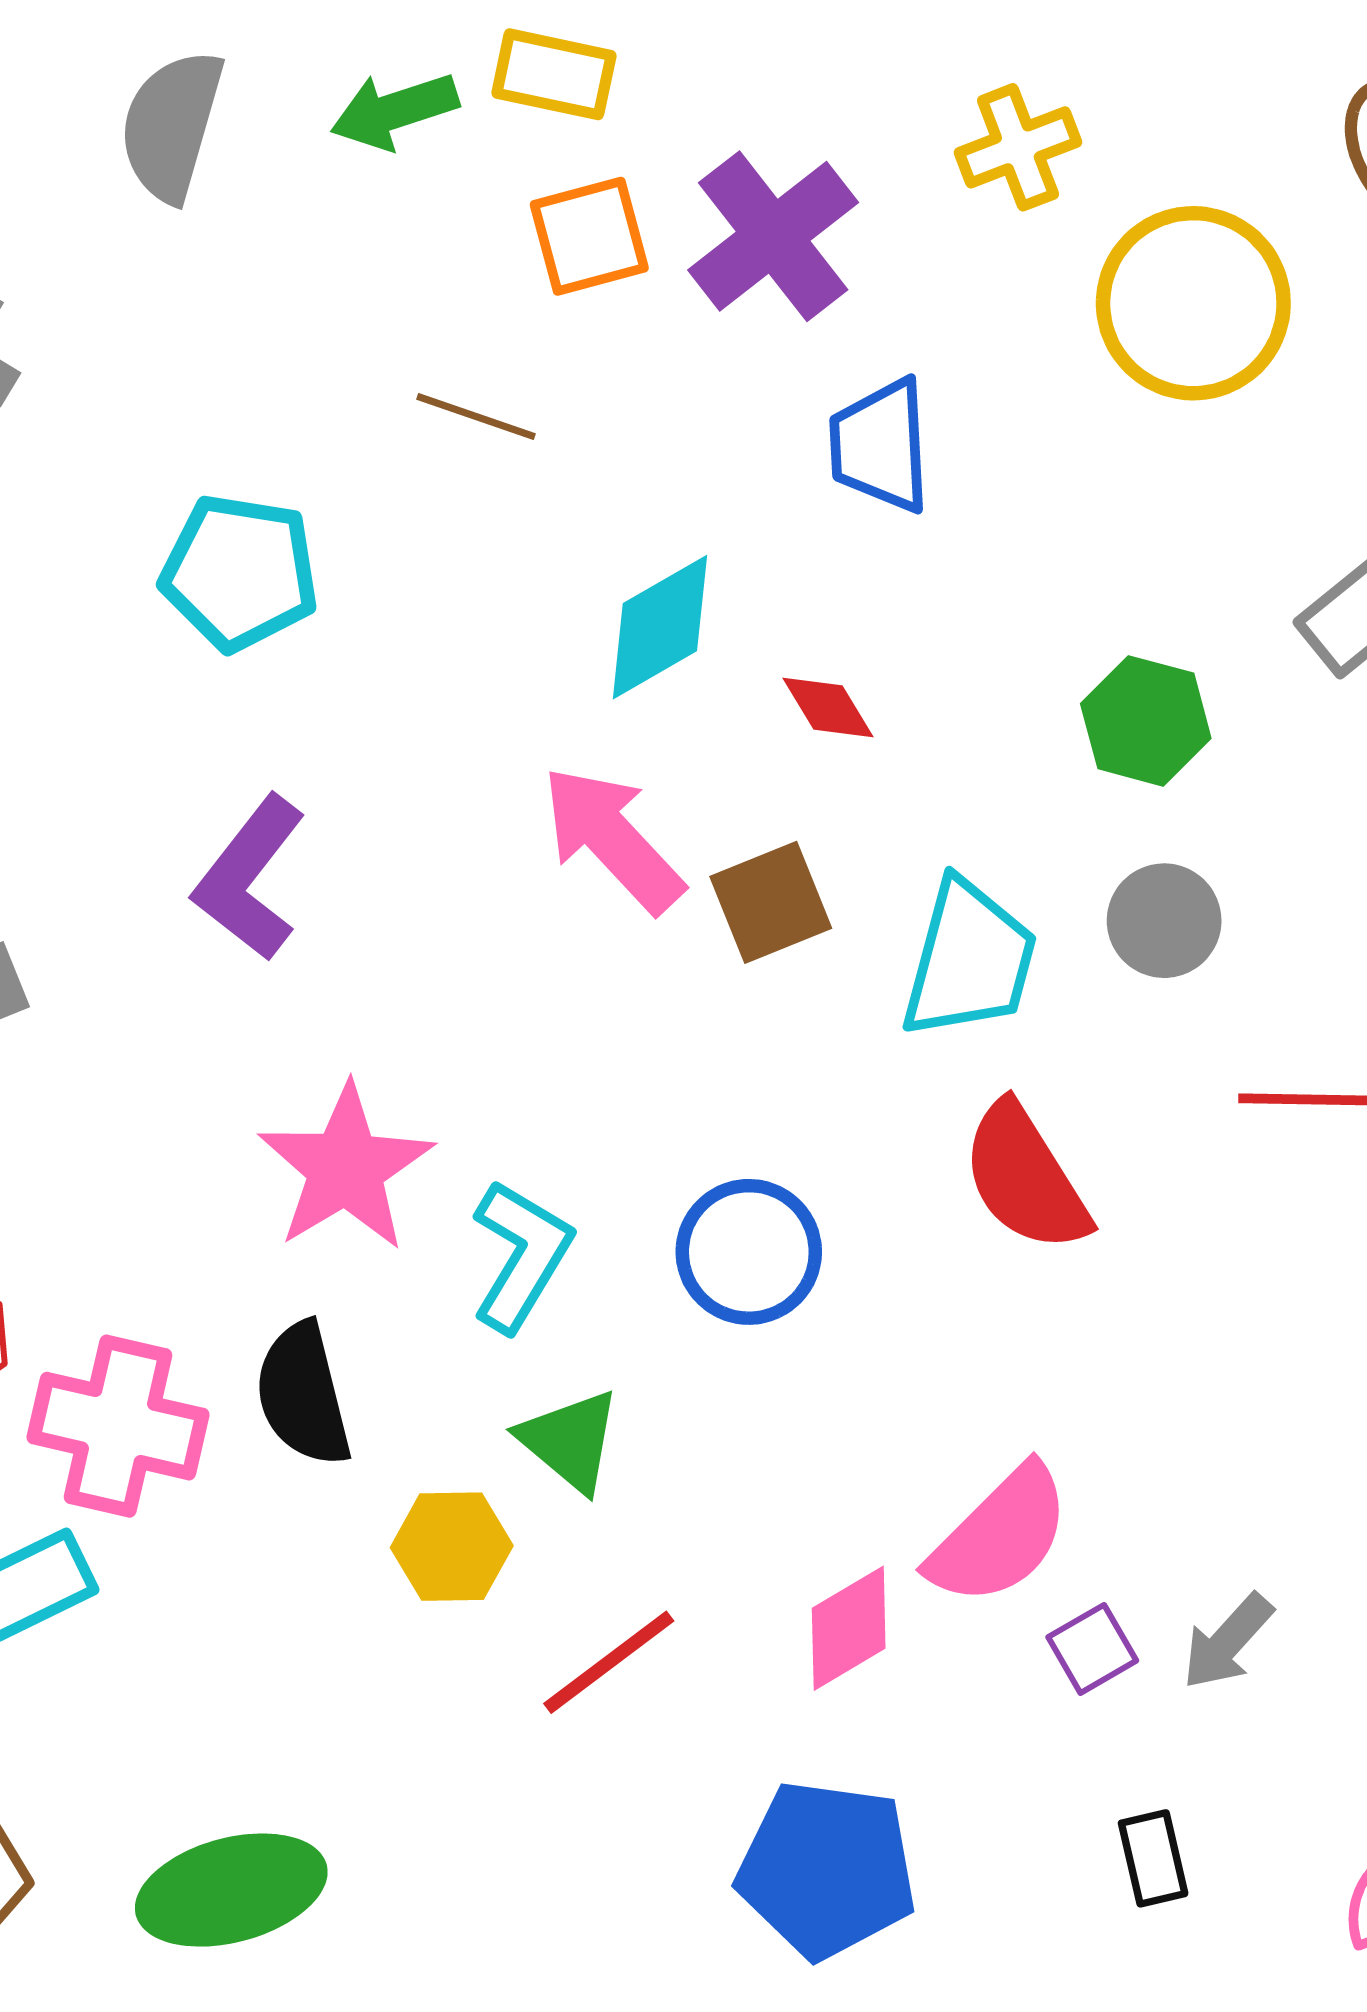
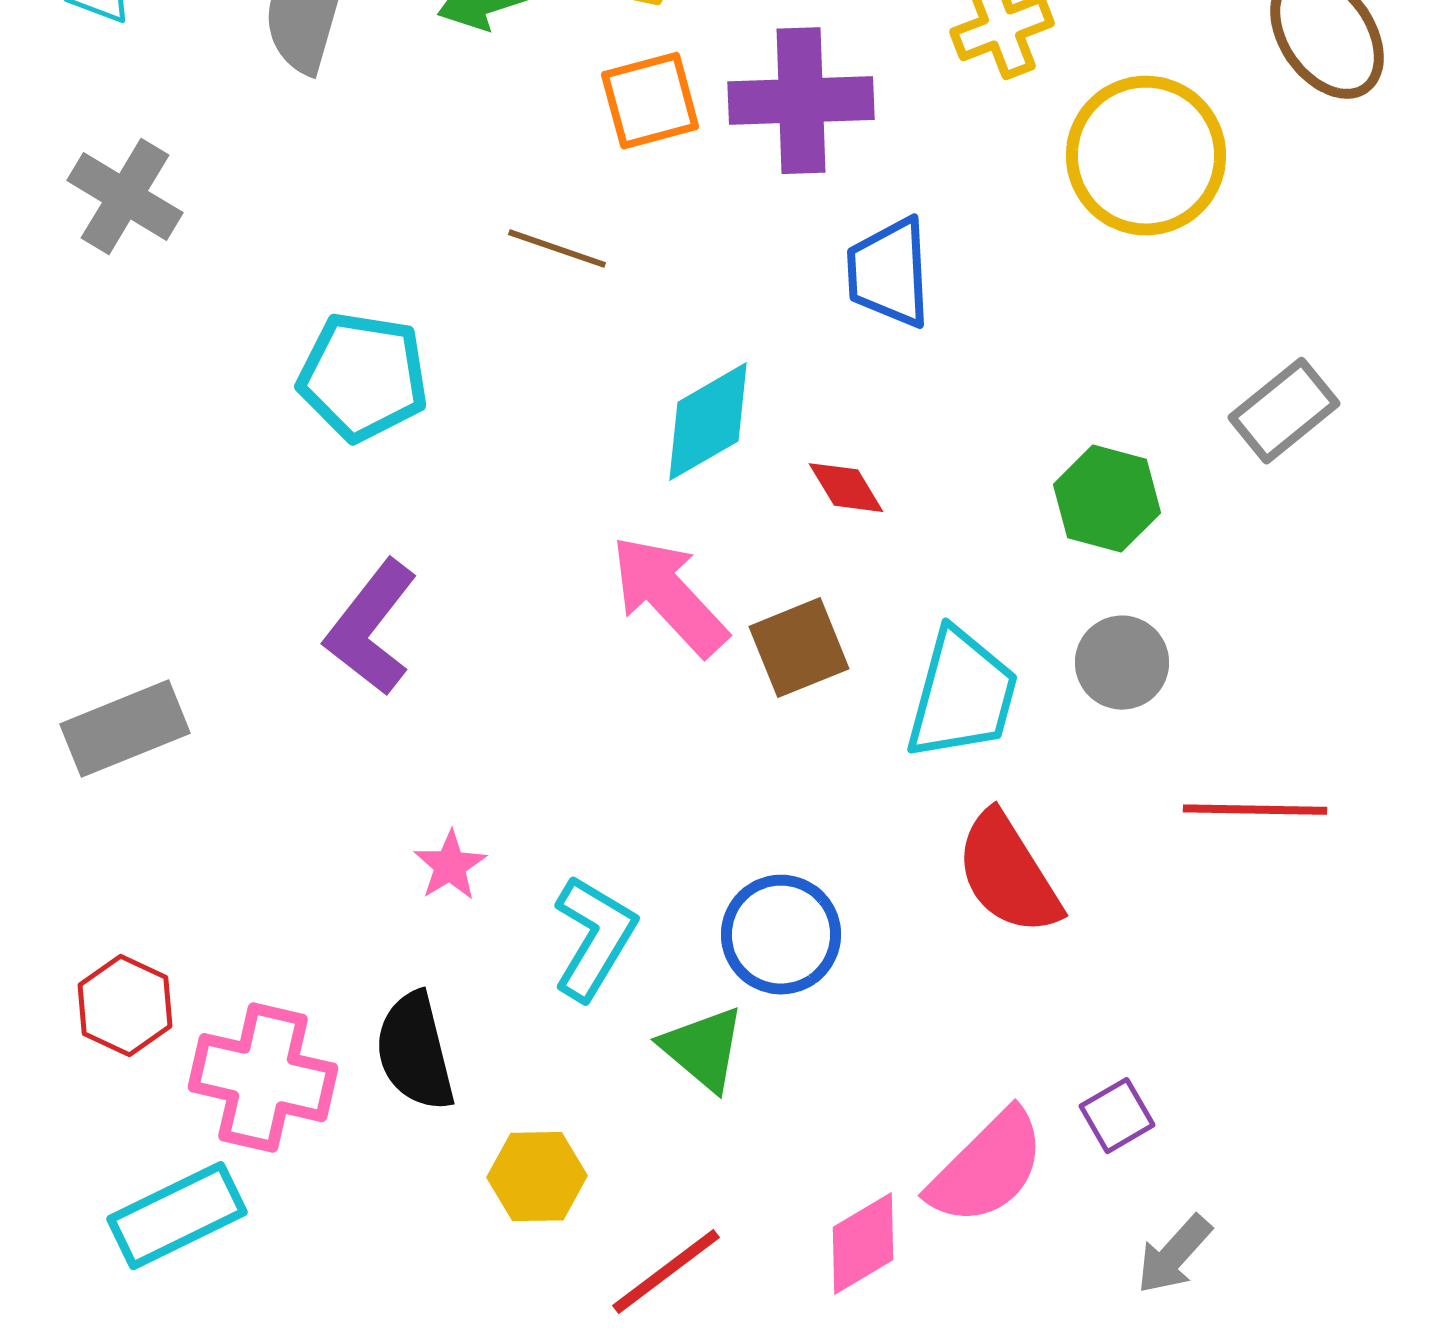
purple cross: (773, 236) -> (801, 101), turned 36
pink star: (346, 1168) -> (450, 866), size x0.5
green triangle: (570, 1441) -> (703, 1049), moved
purple square: (1092, 1649) -> (1117, 1116), moved

